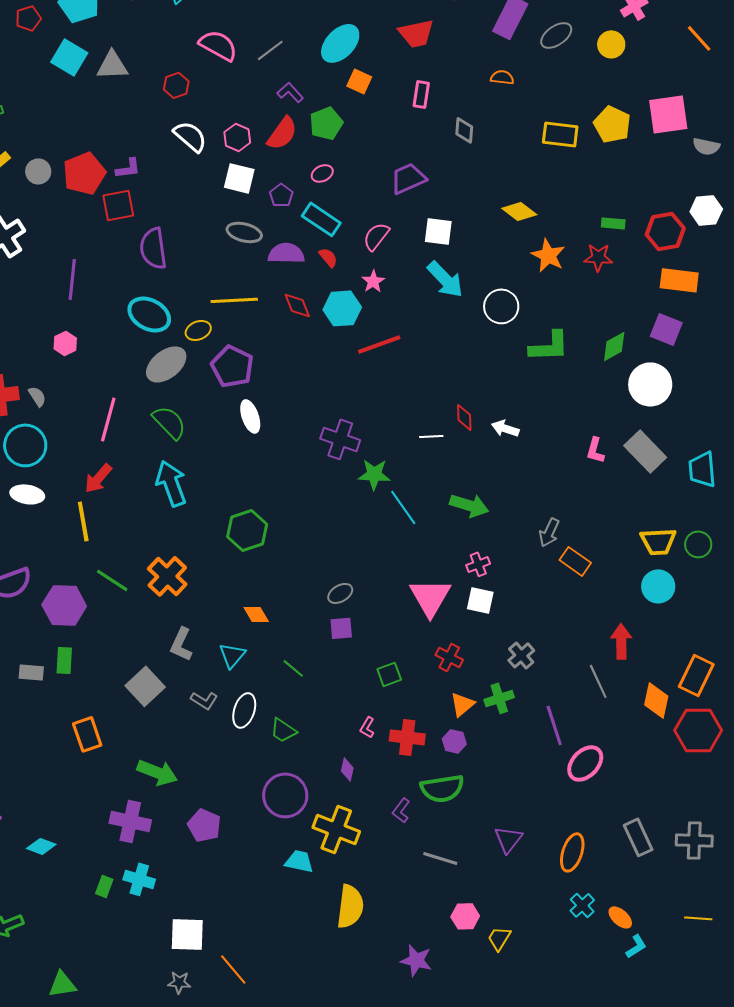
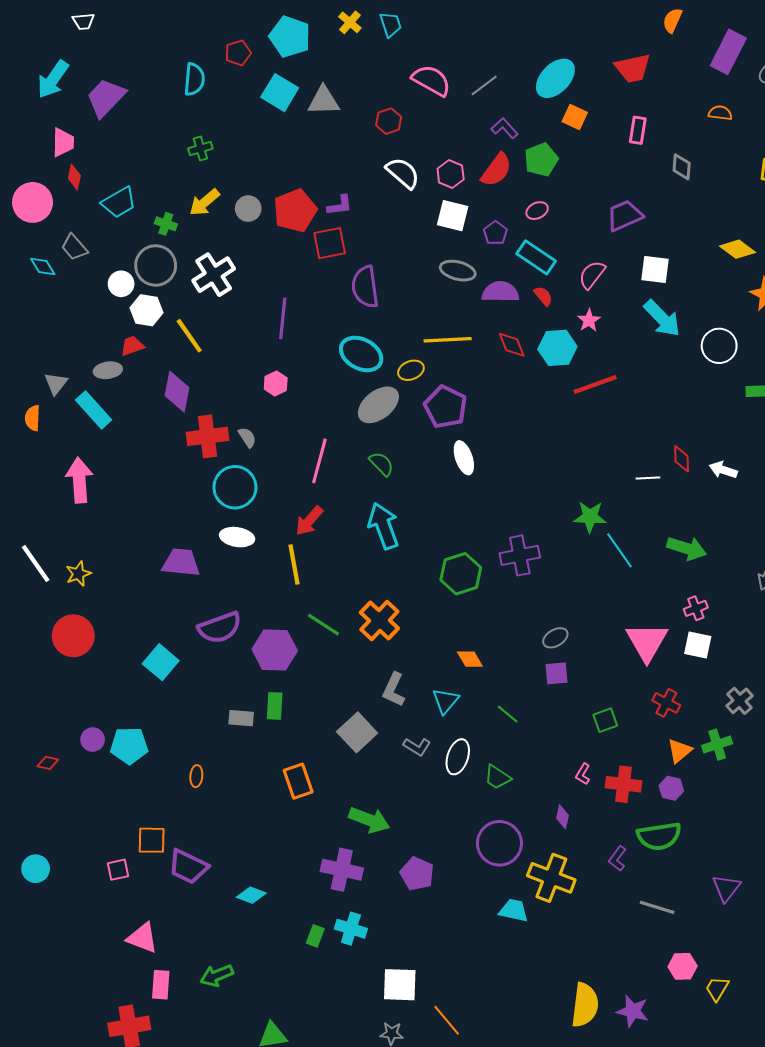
green semicircle: (169, 422) -> (381, 464), size x0.7
purple cross: (340, 439) -> (520, 555), moved, turned -30
yellow semicircle: (350, 906) -> (585, 1005), moved

